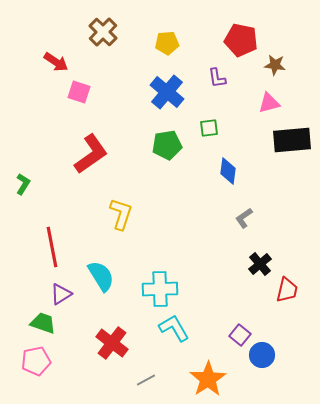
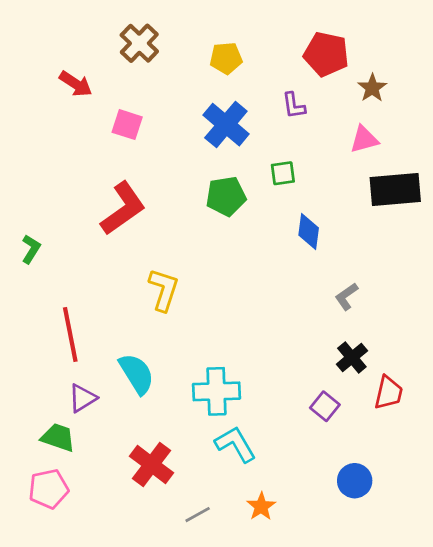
brown star: (275, 65) -> (372, 88), turned 30
pink square: (79, 92) -> (127, 125), moved
gray L-shape: (244, 218) -> (347, 297), moved
purple square: (240, 335) -> (325, 406), moved
orange star: (208, 379) -> (261, 506), moved, size x0.6

